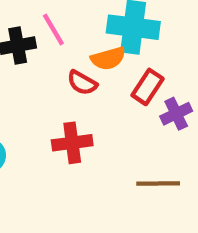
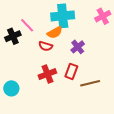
red rectangle: (148, 87) -> (71, 71), moved
purple cross: (176, 114) -> (78, 47), moved

